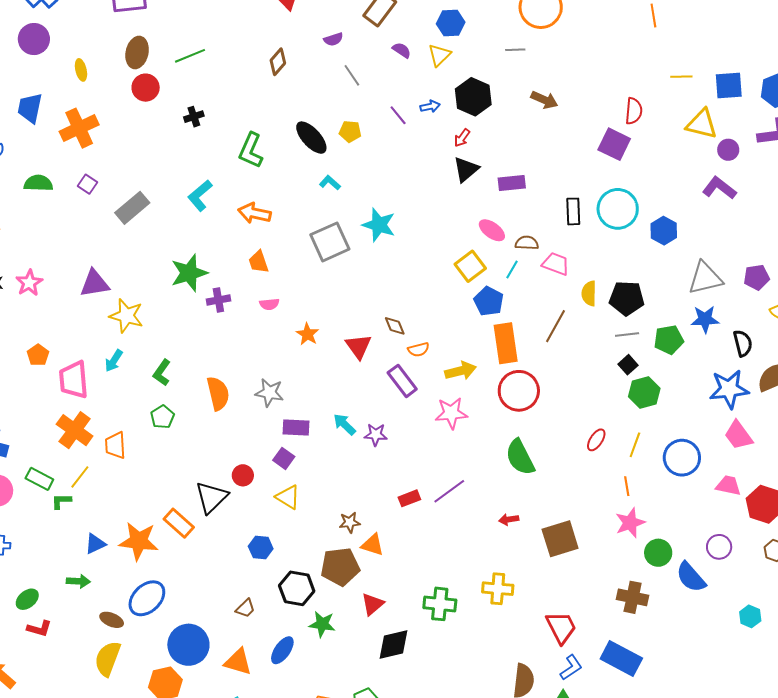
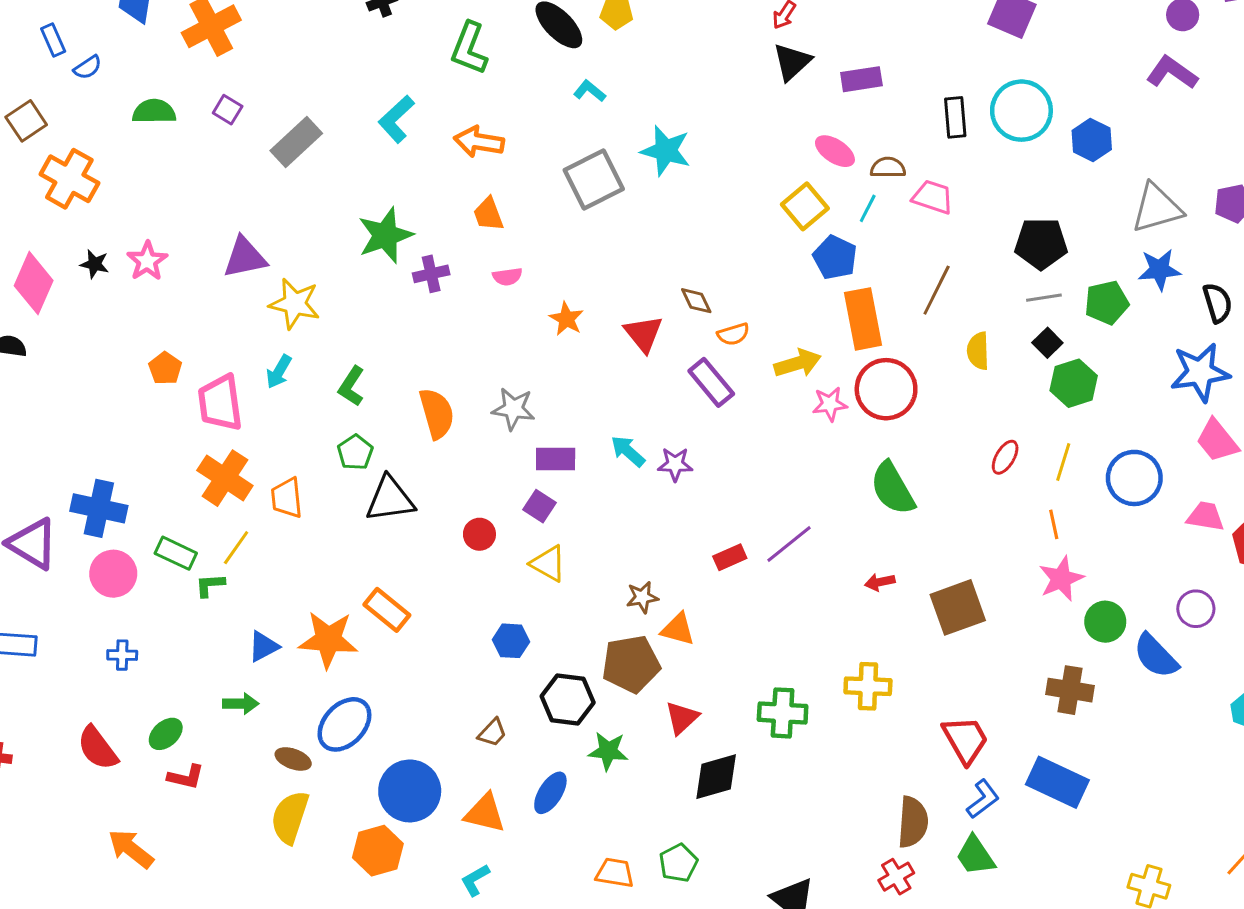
yellow semicircle: (589, 293) -> (978, 351), moved
pink star: (451, 413) -> (830, 404), moved, size x0.7
black triangle: (211, 497) -> (390, 499), moved, turned 39

